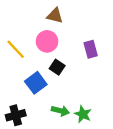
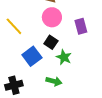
pink circle: (47, 41) -> (52, 17), moved
green star: (83, 114) -> (64, 57), moved

